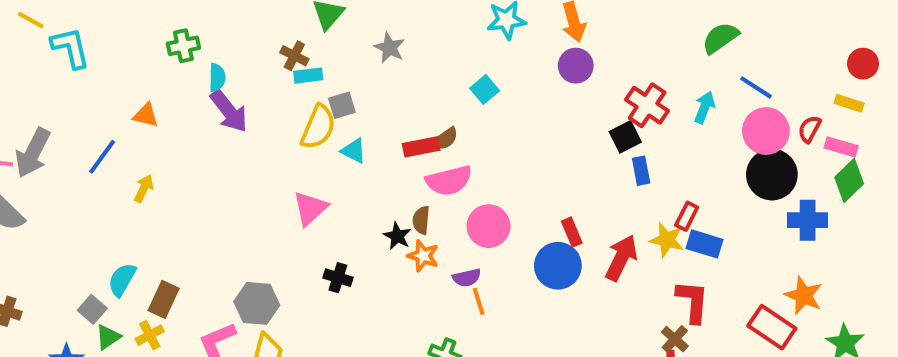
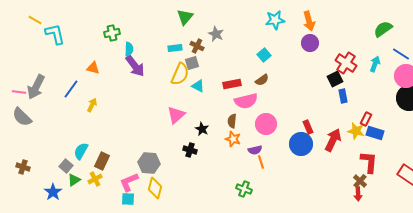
brown cross: (294, 56) -> (197, 46), moved
brown semicircle: (445, 139) -> (262, 80), moved
black star: (397, 236) -> (202, 129), moved

